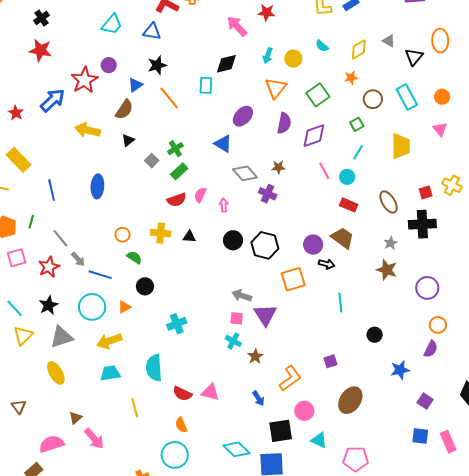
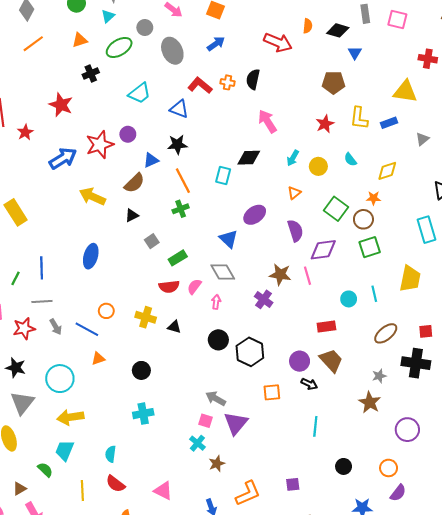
red star: (266, 12) -> (325, 124), moved, turned 30
black cross: (41, 18) -> (91, 74), moved
gray triangle: (389, 41) -> (422, 139), moved, turned 40
orange triangle: (276, 88) -> (294, 193), size x0.6
green square: (318, 95) -> (336, 209), turned -30
brown circle: (373, 99) -> (363, 219), moved
red star: (16, 113) -> (25, 132), moved
purple semicircle: (284, 123) -> (295, 231), turned -40
green square: (357, 124) -> (370, 247), size x1.5
green cross: (175, 149) -> (181, 209), moved
cyan line: (358, 152) -> (374, 294), moved, turned -56
brown star: (278, 167) -> (280, 275), size x1.5
pink line: (324, 171) -> (307, 276), moved
gray diamond: (245, 173) -> (223, 272), moved
blue line: (52, 190) -> (42, 268), moved
brown ellipse: (389, 202) -> (386, 333), turned 70
red rectangle: (349, 205) -> (326, 327), moved, turned -42
gray line: (60, 238) -> (42, 302), turned -66
green semicircle: (134, 257) -> (45, 470), moved
blue line: (100, 275) -> (87, 329), moved
orange square: (293, 279) -> (272, 392), size x0.7
black circle: (145, 286) -> (141, 370), moved
black star: (49, 305) -> (16, 368), turned 30
orange triangle: (124, 307) -> (98, 359), moved
orange circle: (438, 325) -> (389, 468), moved
gray triangle: (62, 337) -> (22, 403), turned -45
cyan semicircle: (154, 368) -> (111, 454), size x0.6
cyan trapezoid: (110, 373) -> (65, 450), turned -70
red semicircle: (182, 394) -> (115, 484), moved

